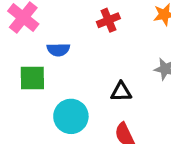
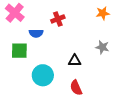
red cross: (108, 20) -> (58, 19), moved

